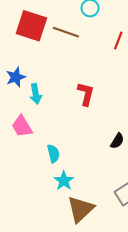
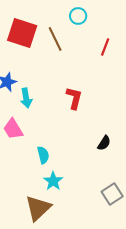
brown line: (66, 32) -> (55, 39), turned 45
brown triangle: (81, 209) -> (38, 208), moved

